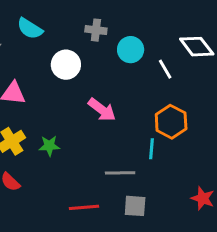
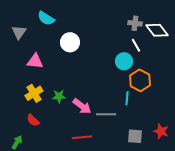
gray cross: (96, 30) -> (135, 23), moved
cyan circle: (131, 50) -> (124, 61), moved
pink arrow: (102, 110) -> (82, 106), moved
gray square: (135, 206) -> (135, 136), moved

